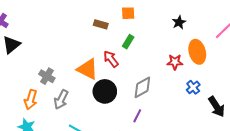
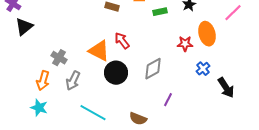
green rectangle: (128, 42) -> (160, 12), moved, turned 48
purple line: (137, 116) -> (168, 100), moved

